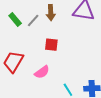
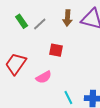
brown arrow: (51, 13) -> (67, 18), moved

